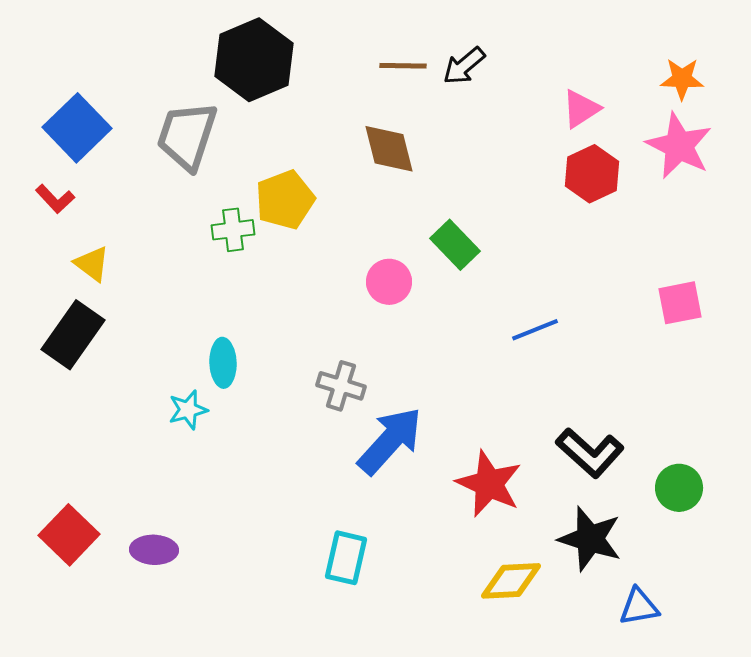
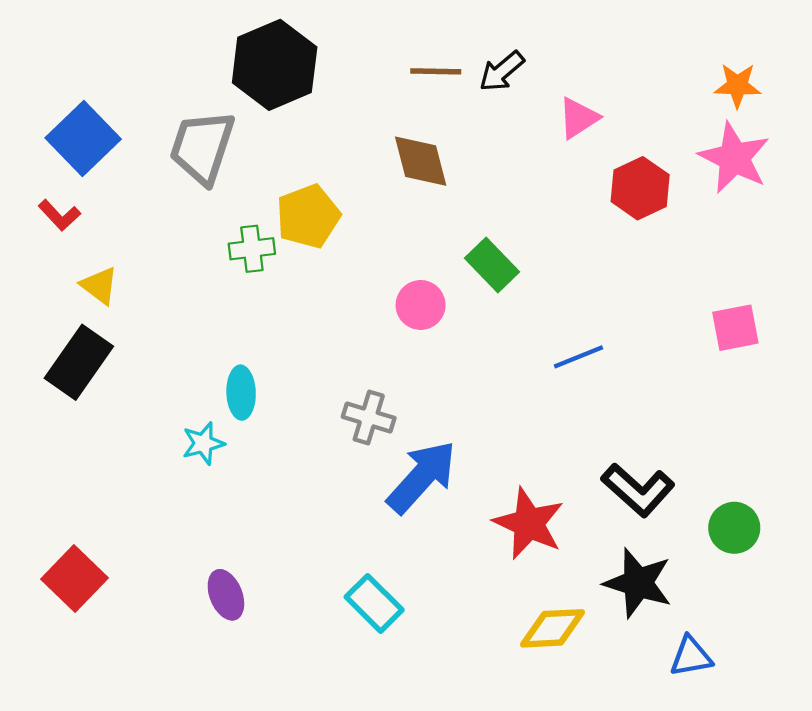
pink triangle: (581, 109) -> (578, 118), moved
purple ellipse: (154, 550) -> (226, 595), moved, turned 66
cyan rectangle: (346, 558) -> (374, 603), turned -58

